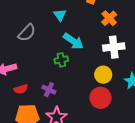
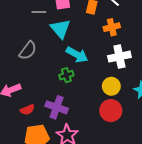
cyan triangle: (60, 15) -> (60, 29), size x1.5
orange cross: (109, 18) -> (112, 27), turned 35
purple cross: (49, 90) -> (57, 107), size x1.5

